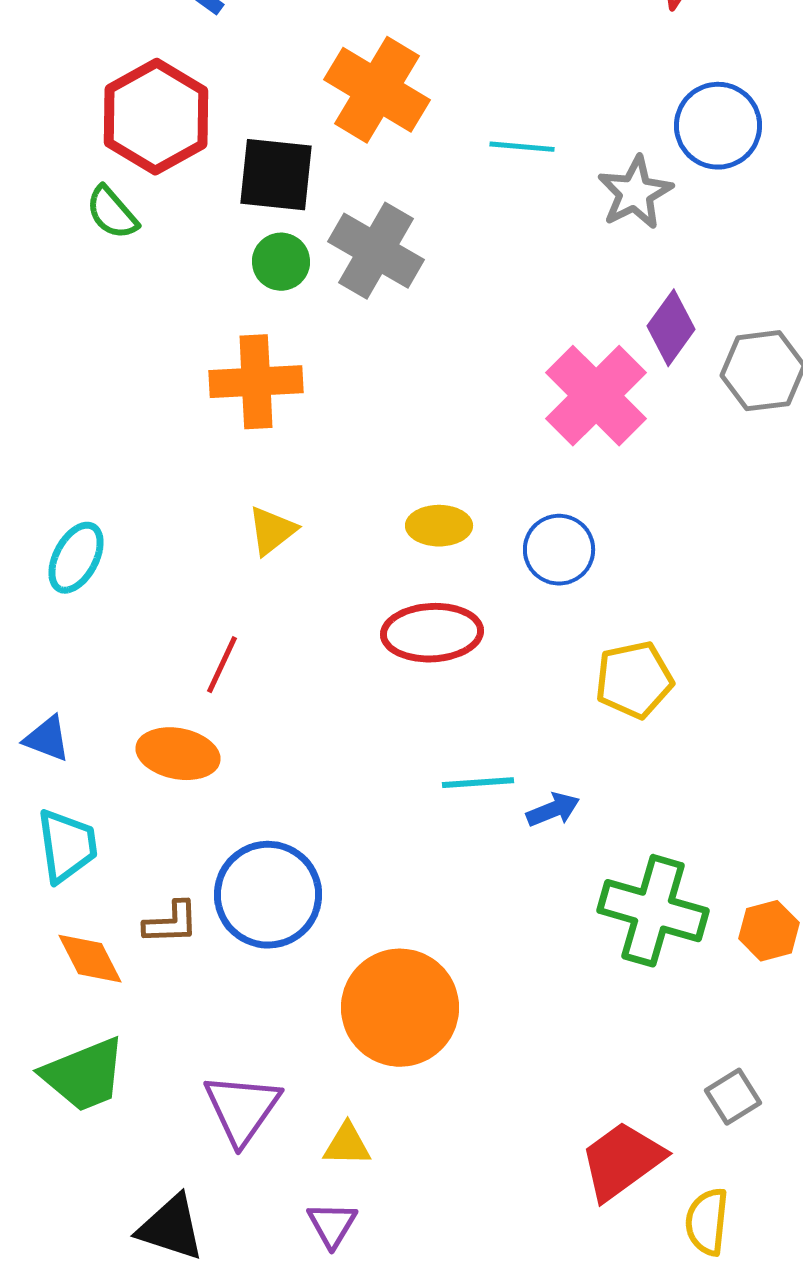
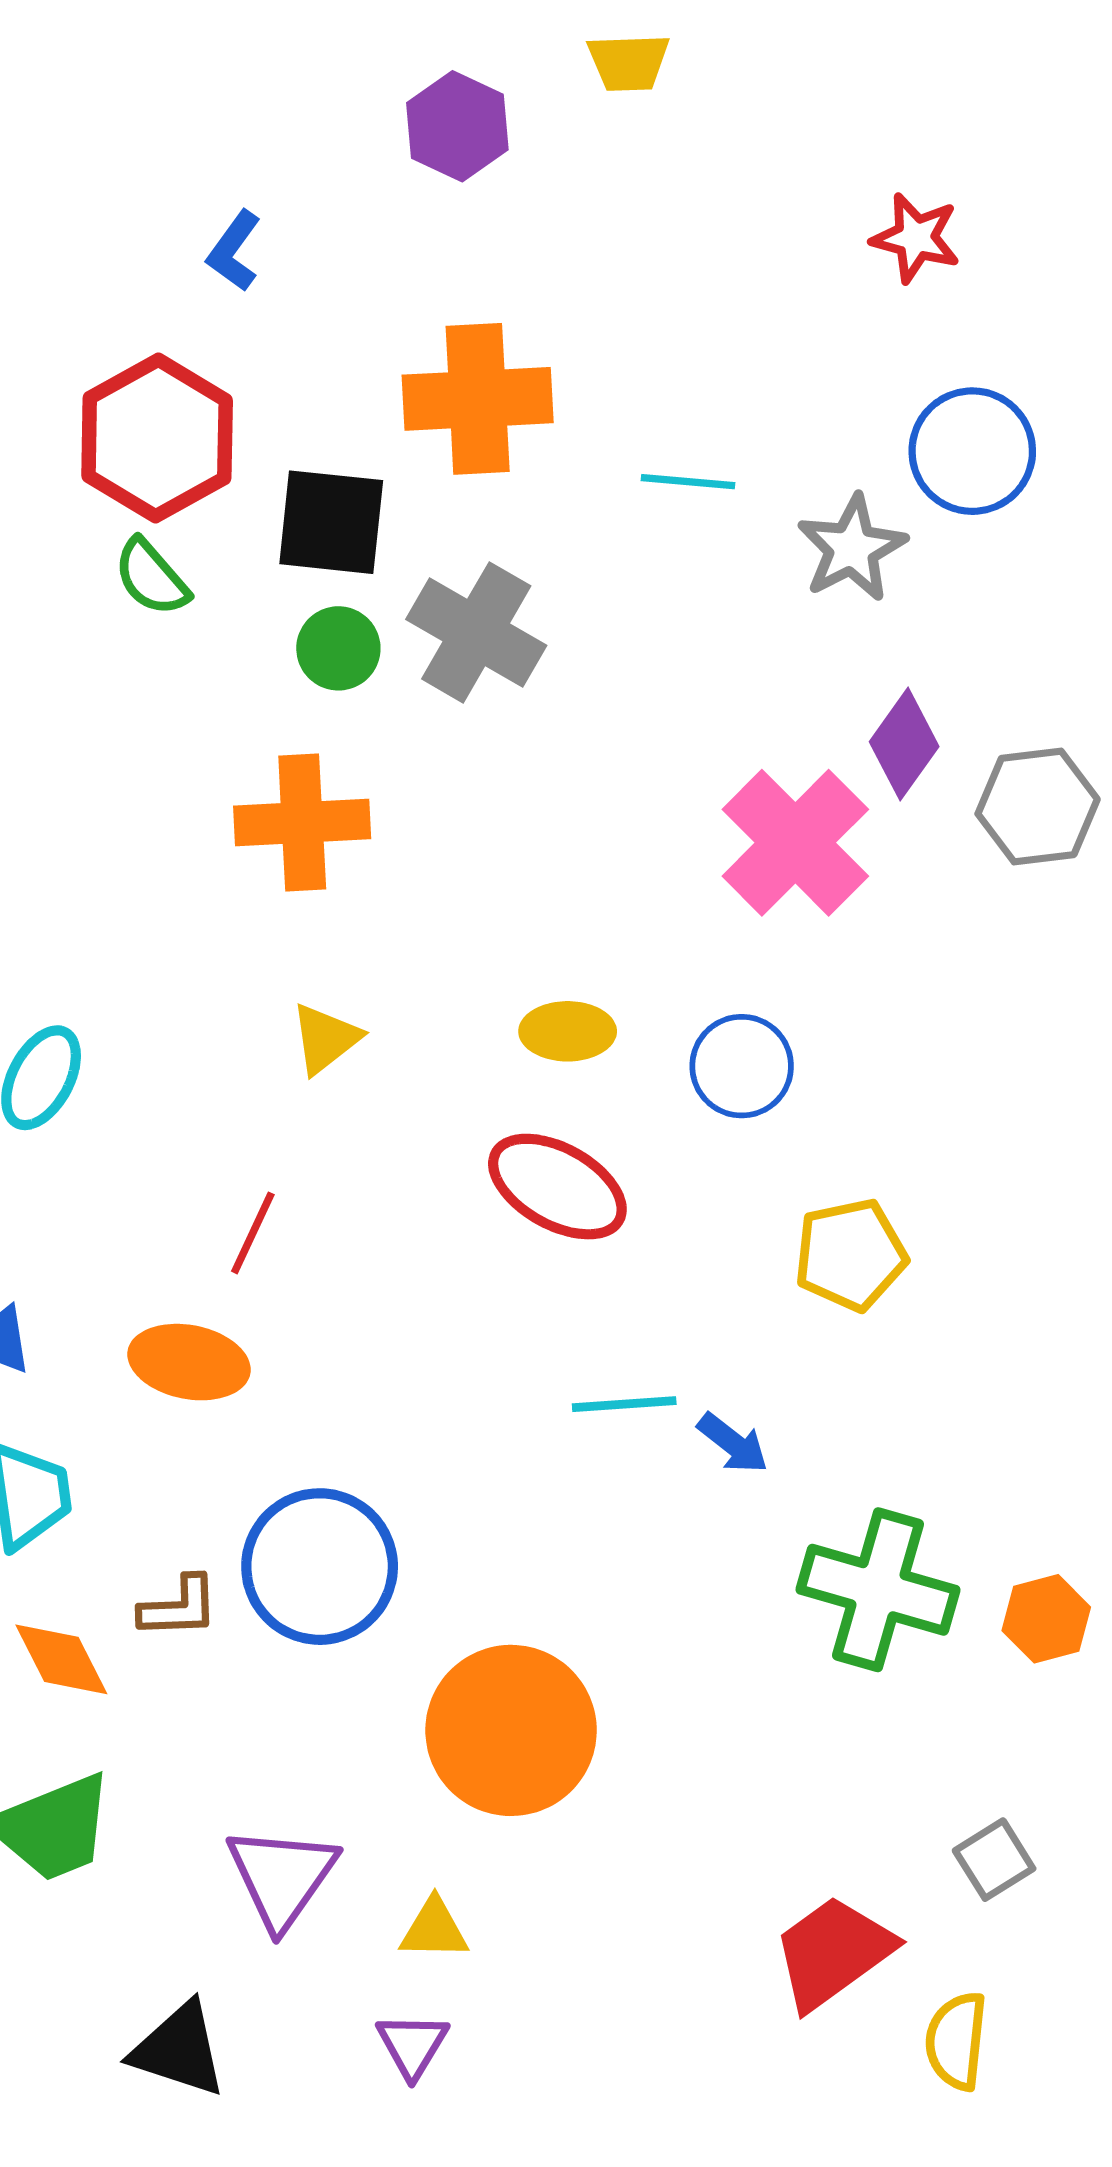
orange cross: (377, 90) -> (478, 399), turned -34
green semicircle: (112, 213) -> (151, 577), moved
red ellipse: (432, 633) -> (557, 1187), turned 32
blue arrow: (553, 810) -> (733, 1443), turned 60

